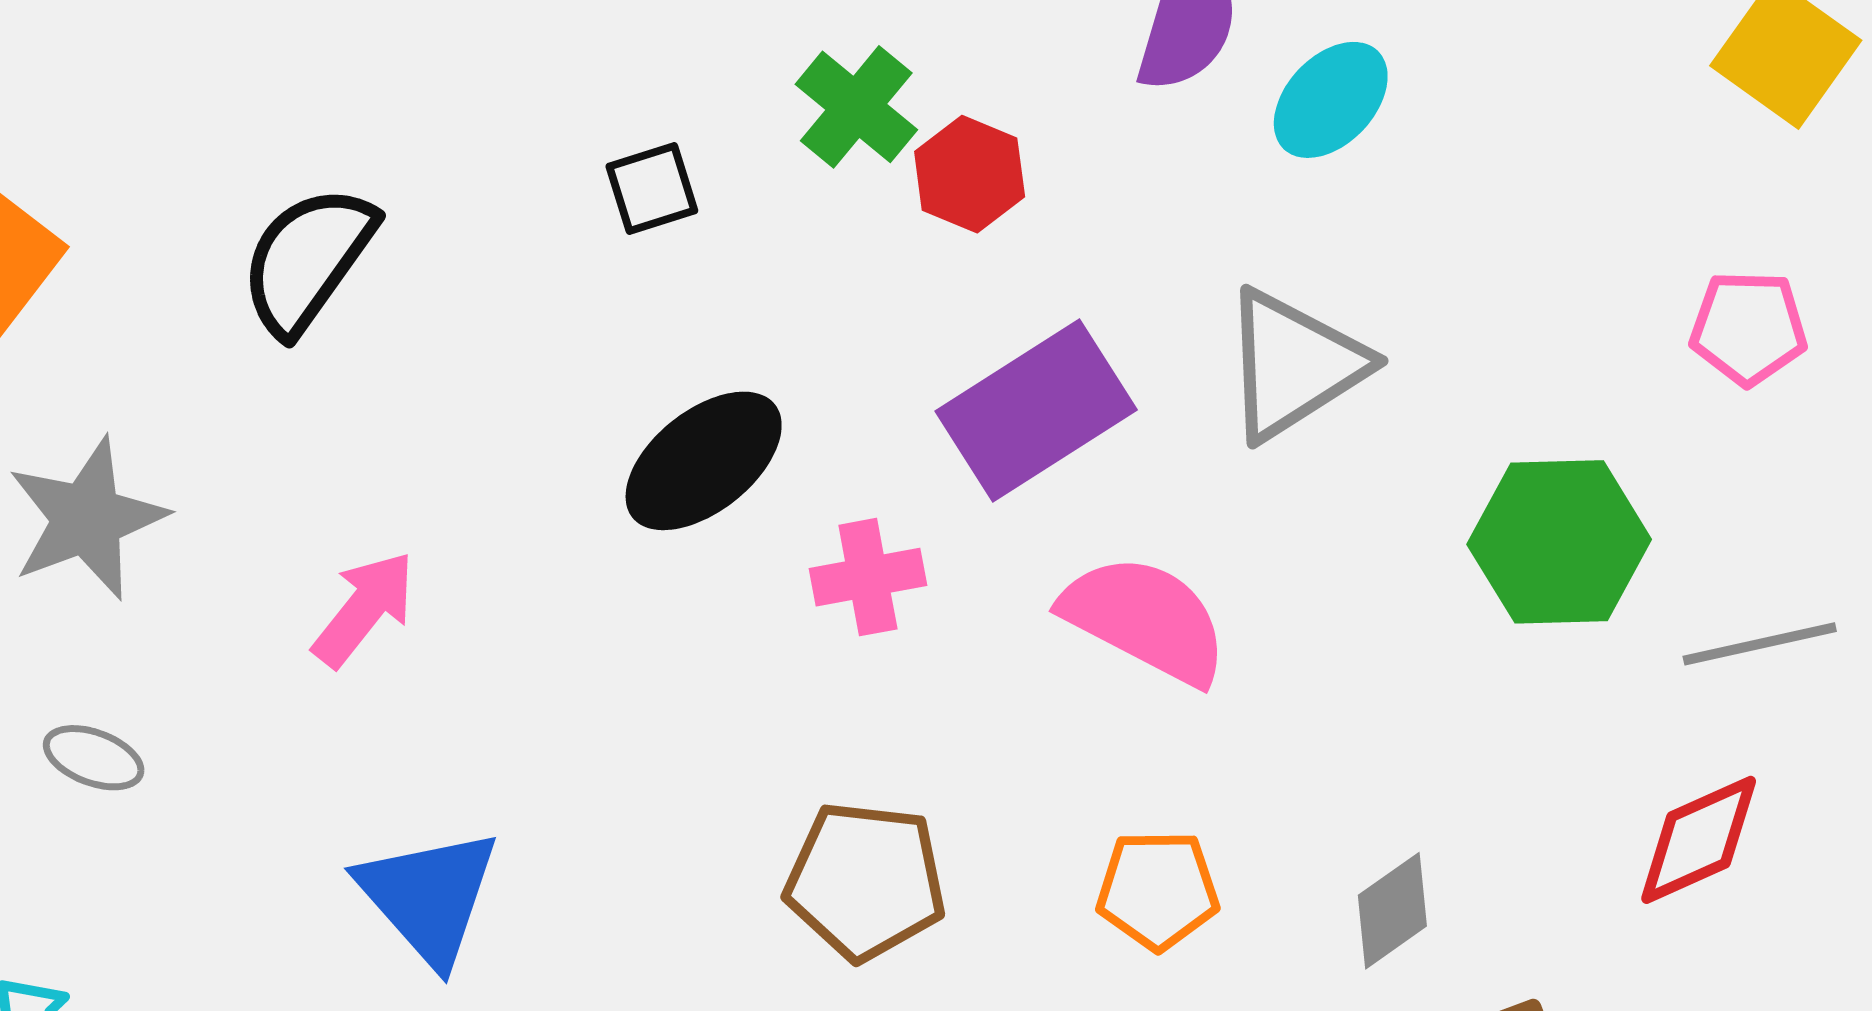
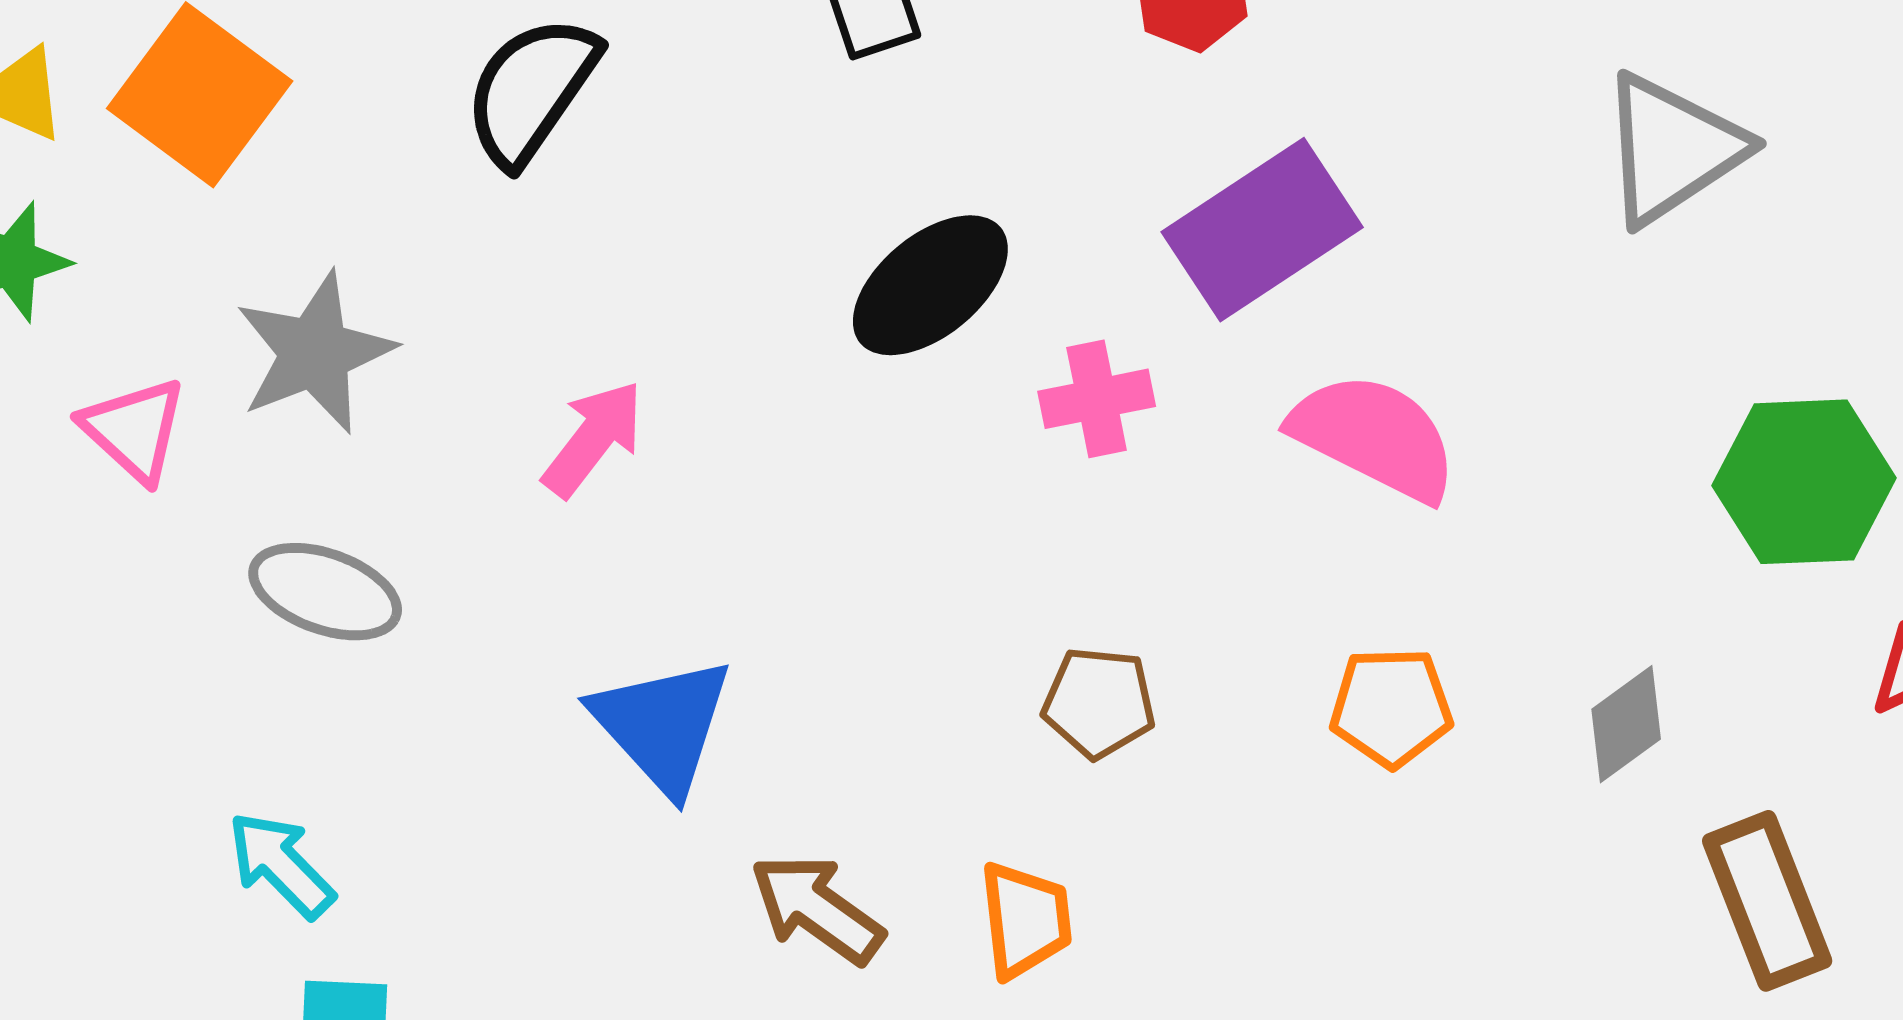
gray triangle: (1294, 365) -> (1672, 149), moved
green hexagon: (1559, 542) -> (1804, 482), moved
gray ellipse: (94, 758) -> (325, 592), size x1.5
brown pentagon: (866, 881) -> (1099, 703), size x0.7

